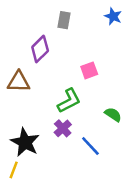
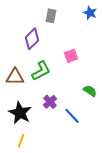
brown triangle: (19, 82) -> (15, 77), moved
green L-shape: (69, 101) -> (41, 71), moved
yellow line: (14, 170) -> (21, 141), moved

